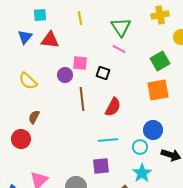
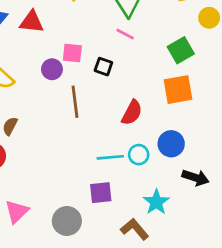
red semicircle: (113, 107) -> (132, 113), moved
cyan circle: (140, 147) -> (139, 155), moved

